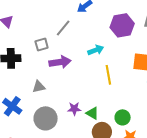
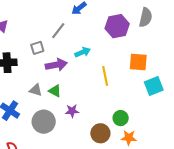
cyan arrow: (96, 50) -> (83, 52), moved
gray triangle: (39, 87) -> (36, 90), turned 32
green triangle: (92, 113) -> (55, 91), moved

